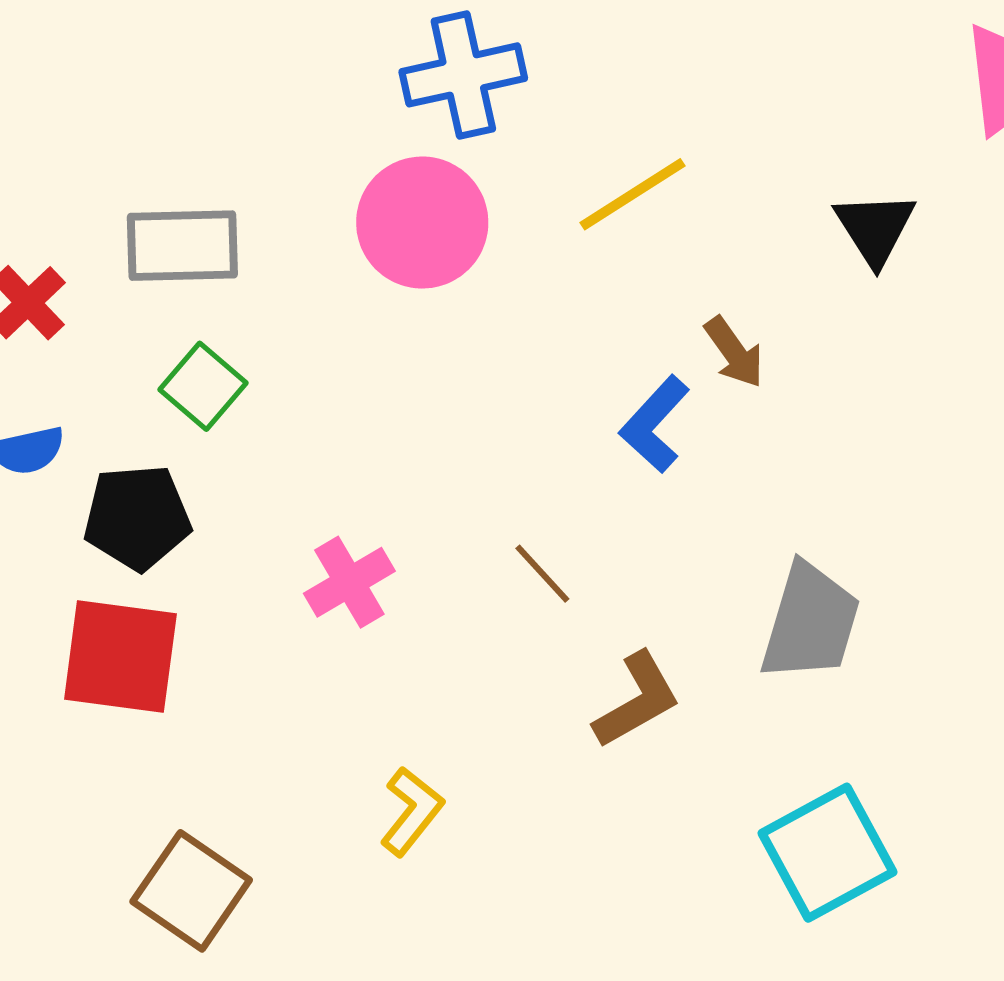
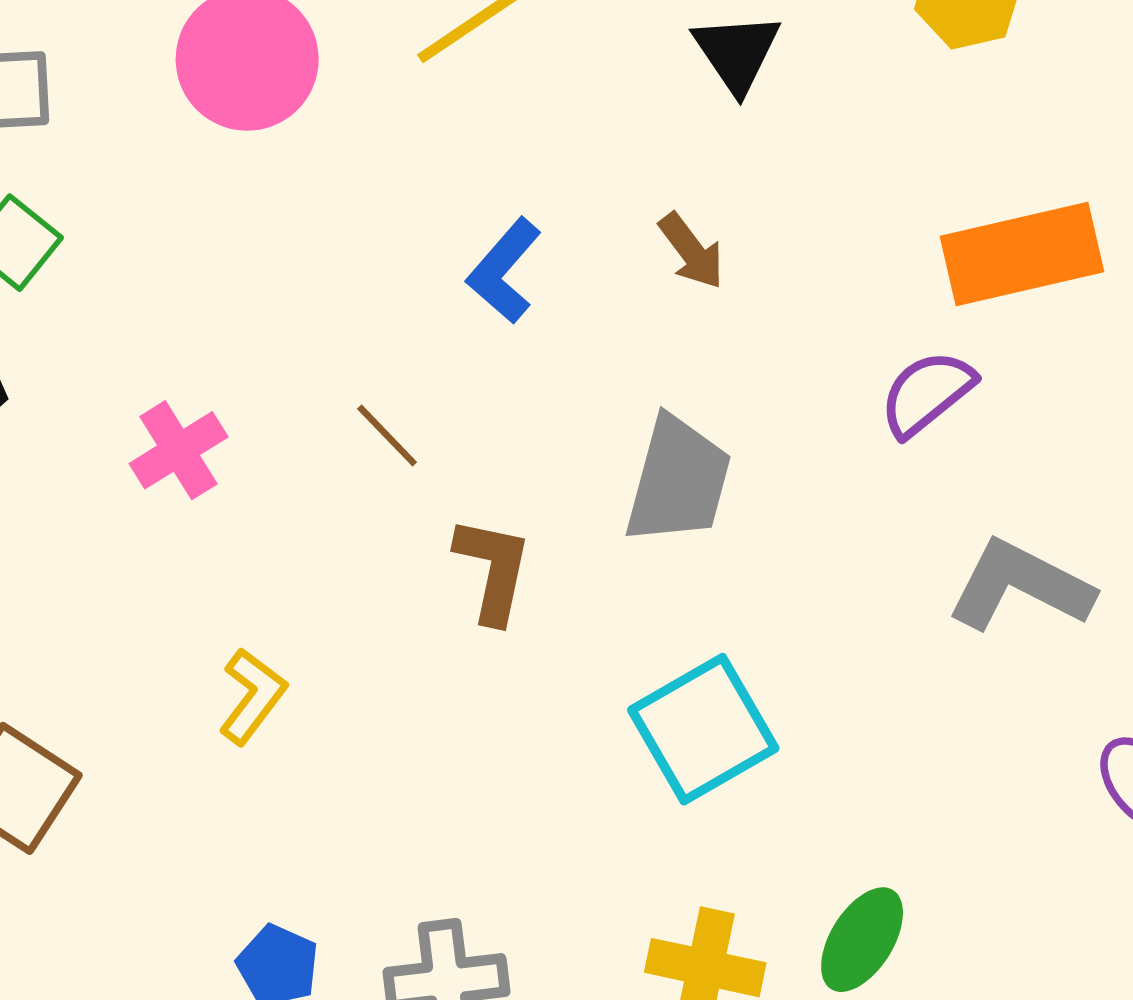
brown arrow: (734, 352) -> (691, 251), moved
brown L-shape: (637, 700) -> (493, 570), turned -47

